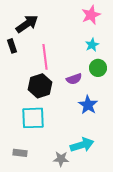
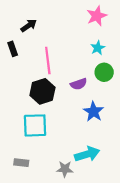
black arrow: (27, 24) -> (29, 26), size x0.7

